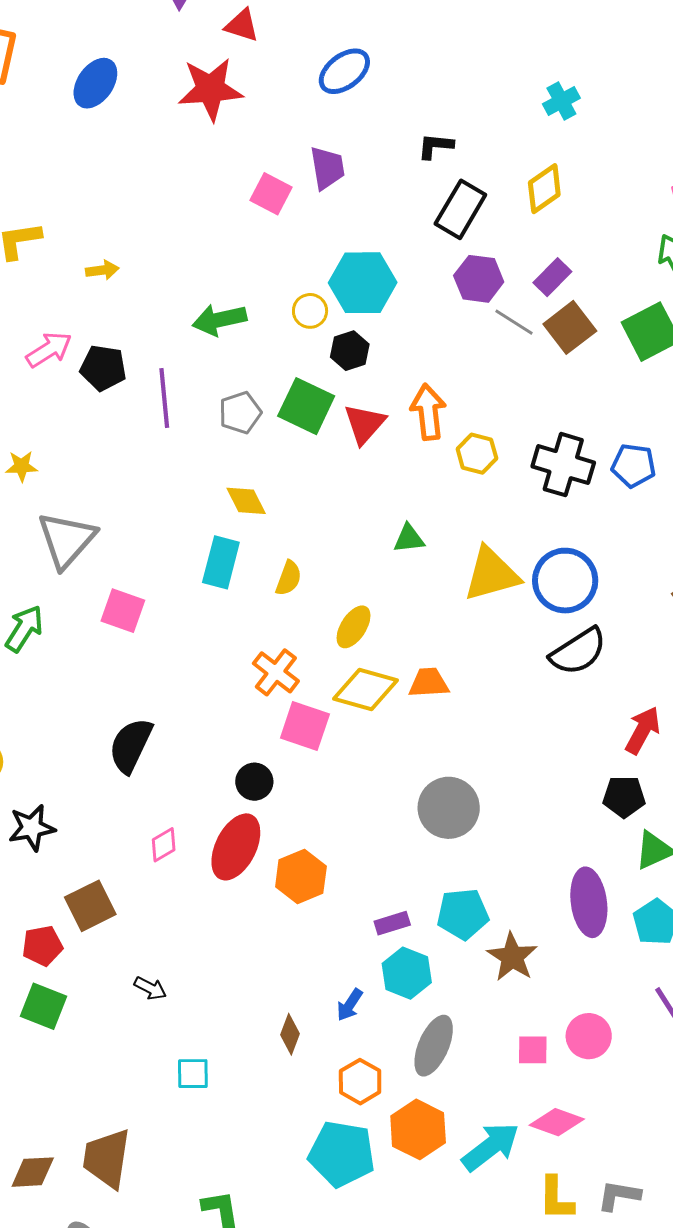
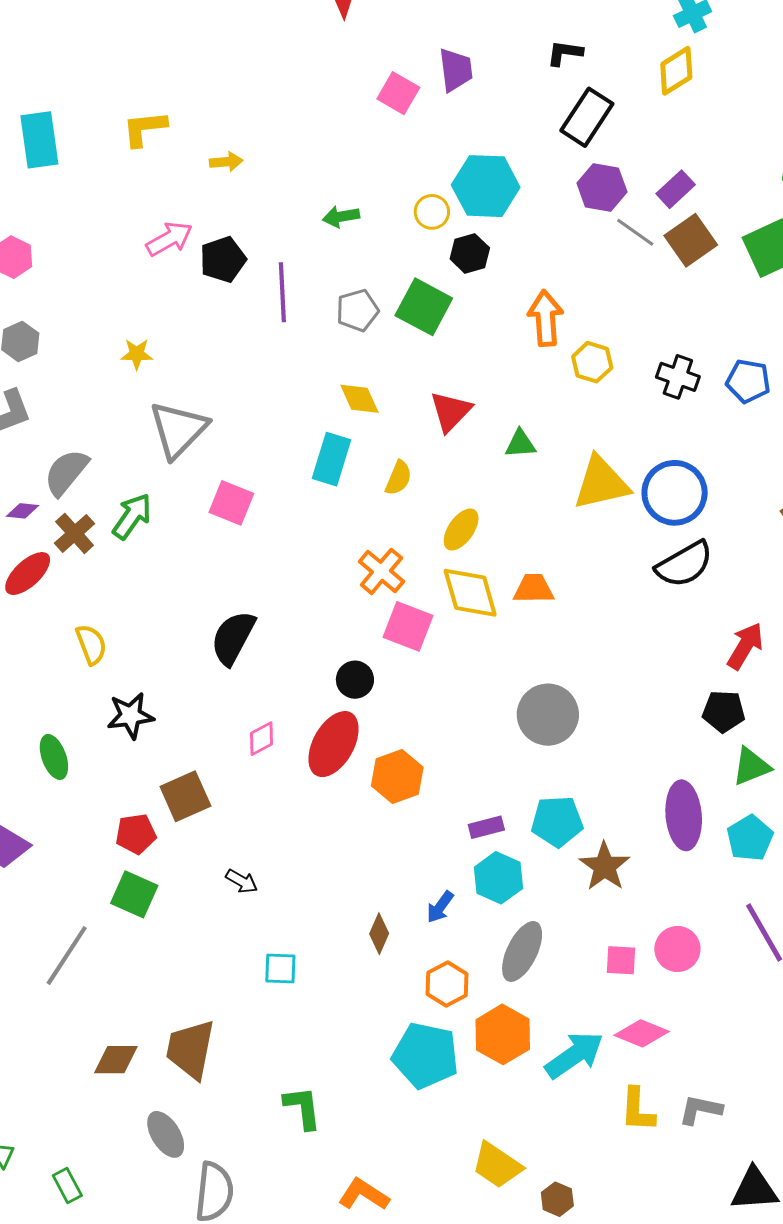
yellow diamond: (544, 189) -> (676, 71), moved
green arrow: (219, 320) -> (341, 217), size x0.7
black pentagon: (103, 368) -> (223, 259), turned -30
red triangle: (365, 424) -> (451, 411), moved
black cross: (563, 465) -> (678, 377), size x0.7
yellow diamond: (365, 690) -> (470, 593), turned 56

